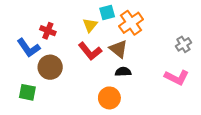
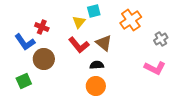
orange cross: (131, 23) -> (131, 20), moved
black semicircle: (123, 72) -> (97, 65), moved
green square: (27, 92) -> (24, 81), turned -35

